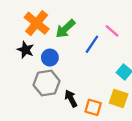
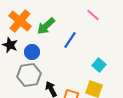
pink line: (112, 31) -> (93, 15), moved

